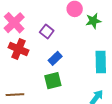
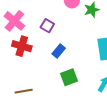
green square: (53, 81) -> (69, 77), moved

